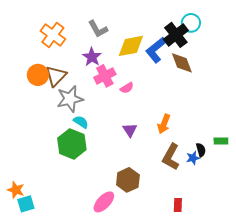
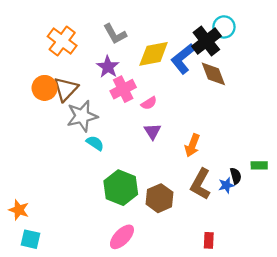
purple triangle: (130, 130) -> (152, 131), moved
green hexagon: (72, 144) -> (121, 188), moved
brown hexagon: (128, 180) -> (159, 198), moved
orange star: (16, 190) -> (19, 210), moved
cyan square: (26, 204) -> (30, 239), turned 30

